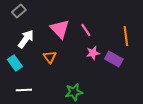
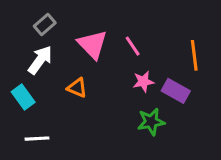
gray rectangle: (19, 11) -> (45, 24), moved
orange triangle: (50, 57) -> (77, 88), turned -32
green star: (74, 92) -> (151, 122), moved

